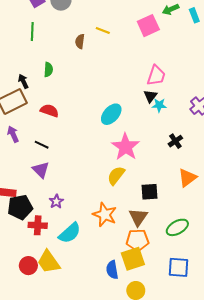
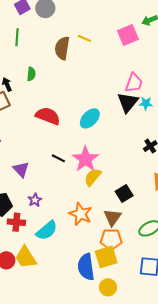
brown semicircle: (80, 41) -> (62, 48), size x1.6
black triangle: (150, 96) -> (128, 102), size x1.6
cyan star: (159, 105) -> (146, 103), moved
red semicircle: (49, 111) -> (48, 116), moved, size x1.4
black line: (42, 145) -> (58, 158), moved
pink star: (126, 147) -> (85, 159), moved
black square: (150, 192) -> (124, 193), turned -30
blue semicircle: (112, 270) -> (86, 267), size x1.5

